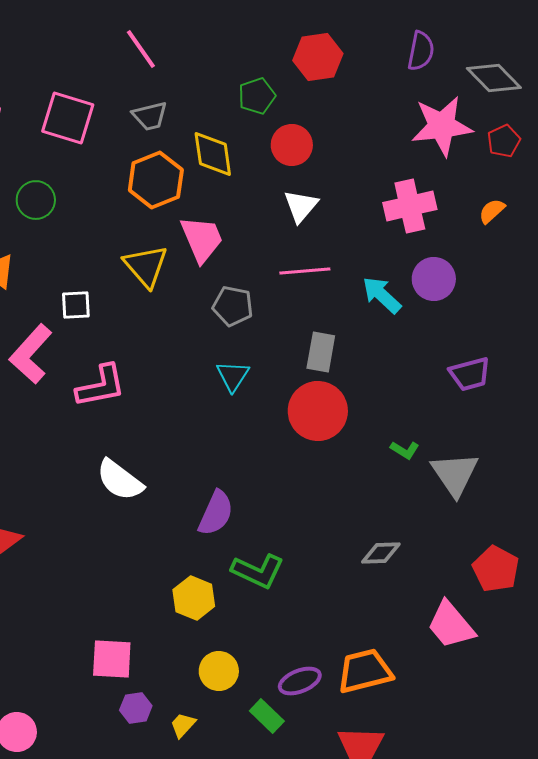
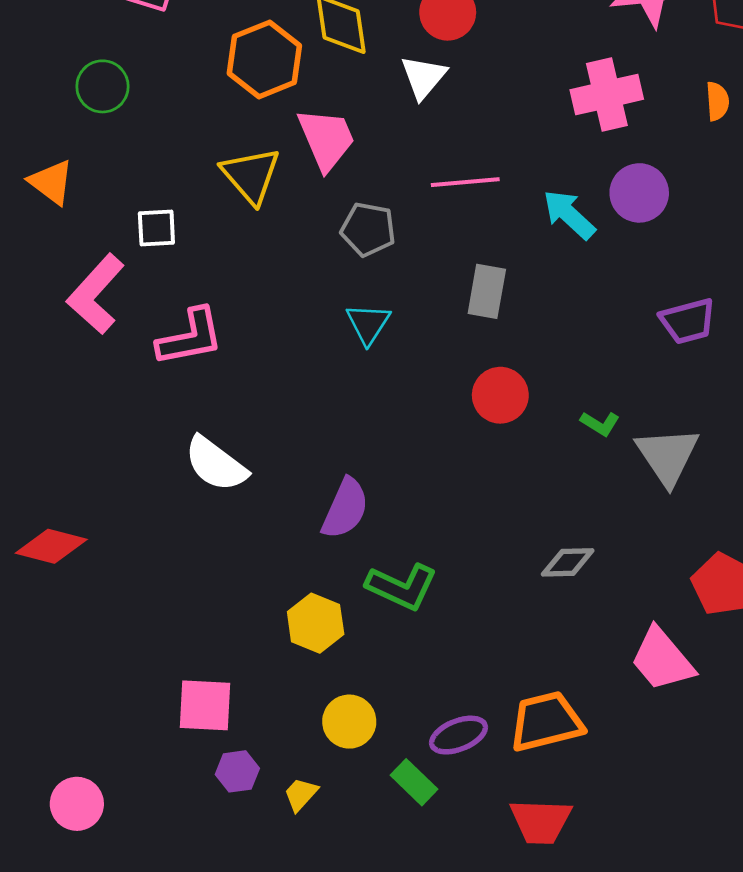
white triangle: (301, 206) -> (423, 77), moved
orange semicircle: (492, 211) -> (717, 101), turned 128
red circle: (318, 411) -> (500, 395), moved, size x0.7

